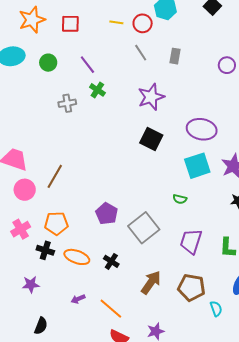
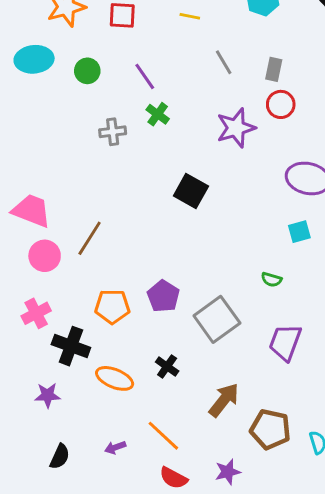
red circle: (143, 23) -> (281, 104), moved
black square: (151, 139) -> (191, 191), moved
cyan square: (197, 166) -> (299, 232), size x0.6
orange pentagon: (56, 223) -> (112, 307), moved
black cross: (45, 250) -> (71, 346), size x1.4
orange ellipse: (77, 257) -> (115, 378), moved
brown pentagon: (191, 287) -> (270, 429), moved
purple arrow: (78, 299) -> (115, 447), moved

